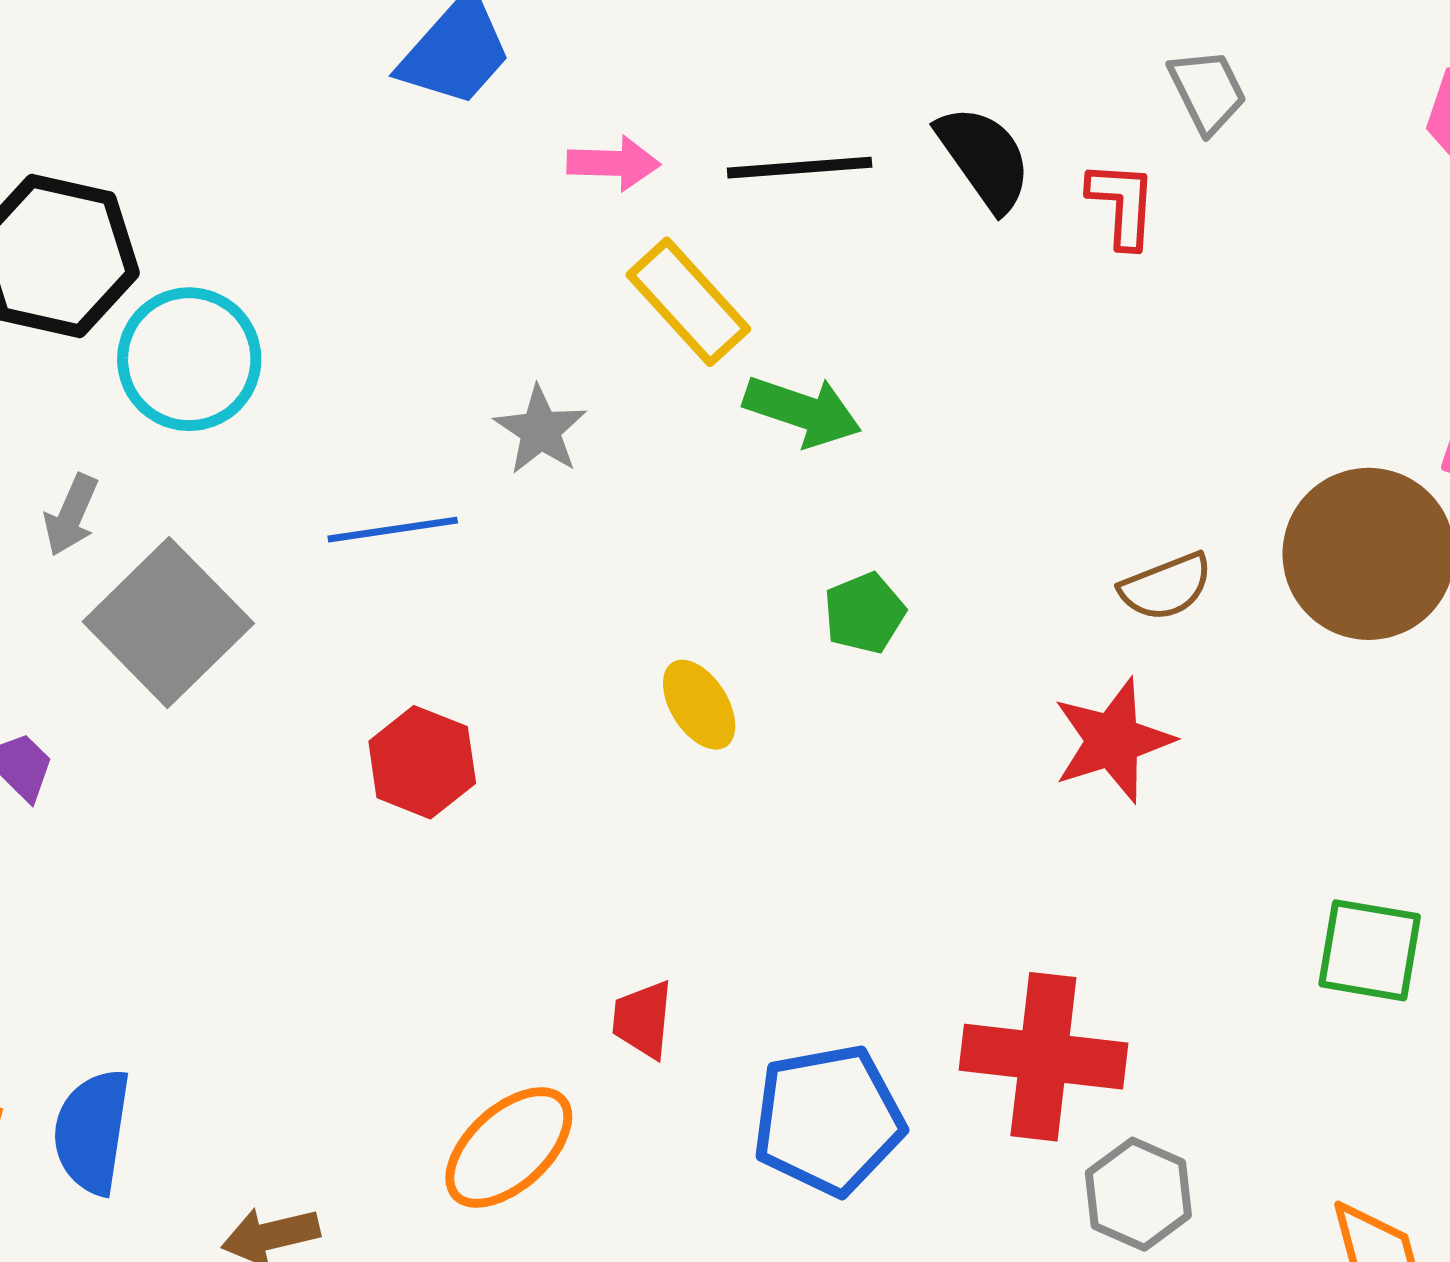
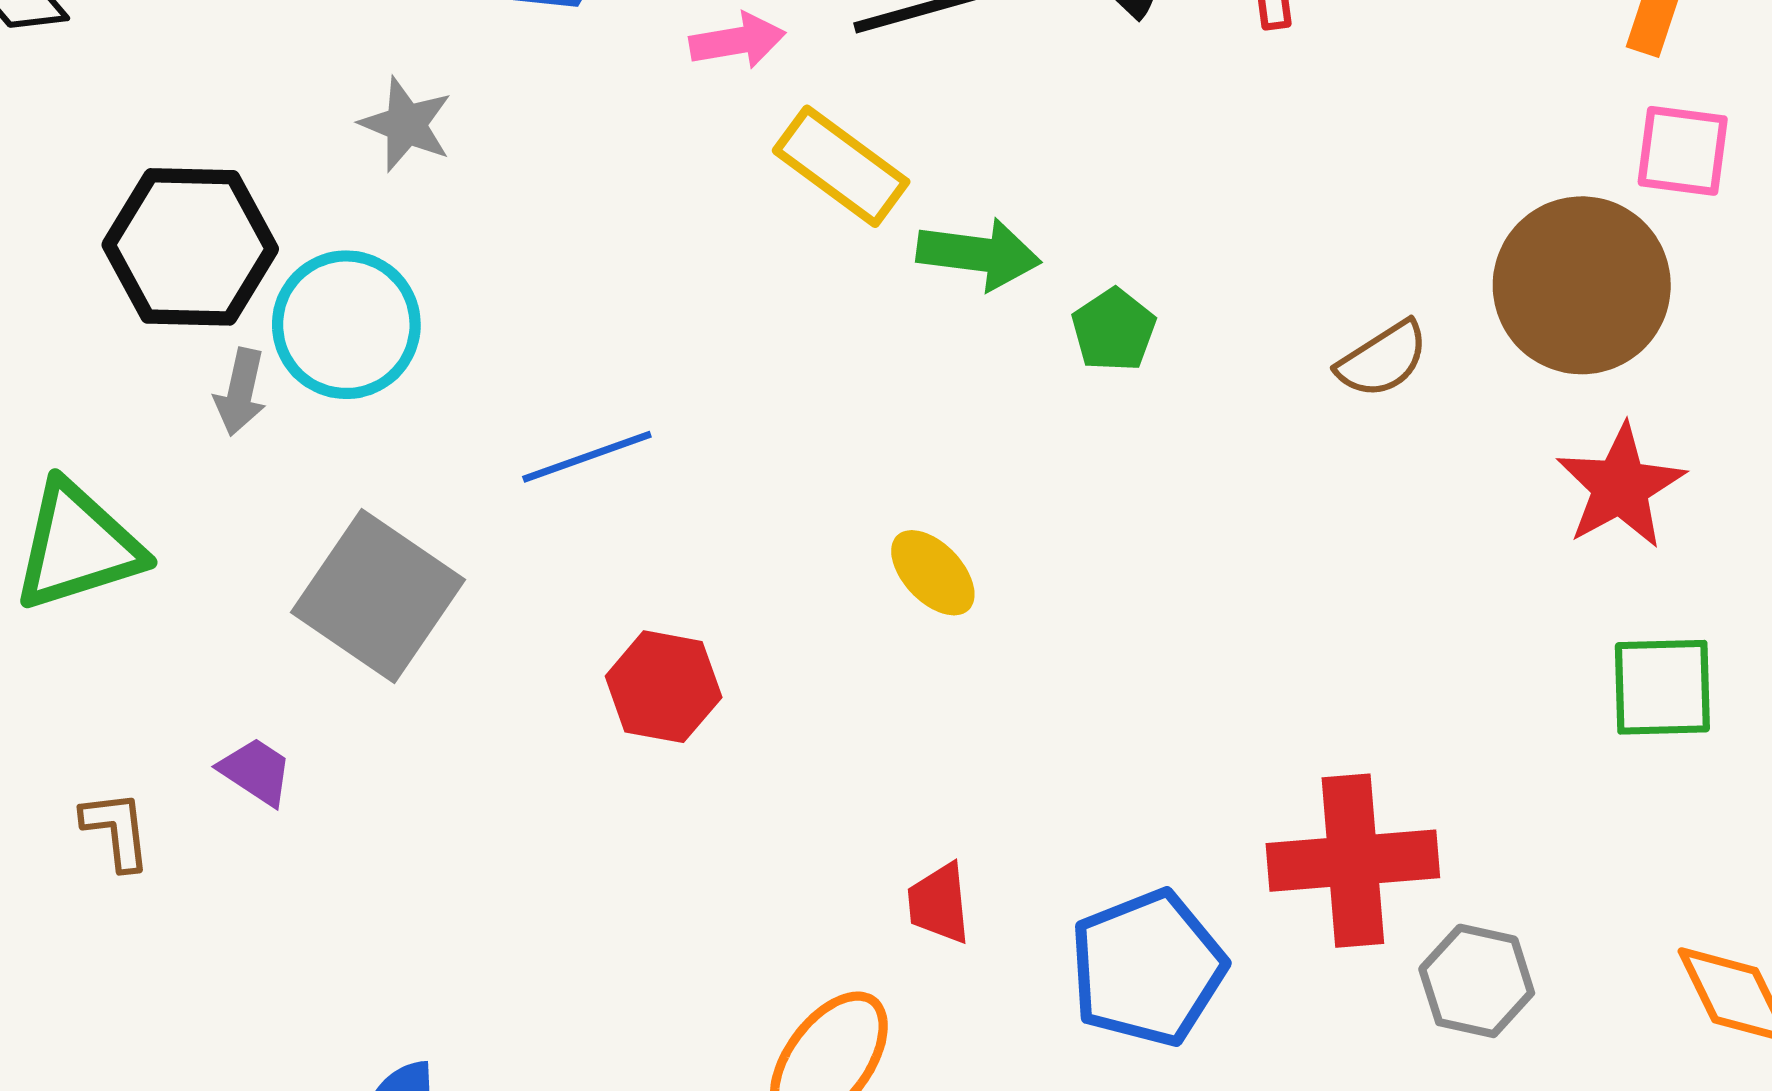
gray star: (540, 430) -> (406, 124), moved
gray arrow: (71, 515) -> (240, 392), moved
green pentagon: (864, 613) -> (1114, 330), moved
red star: (1113, 740) -> (1620, 487), moved

